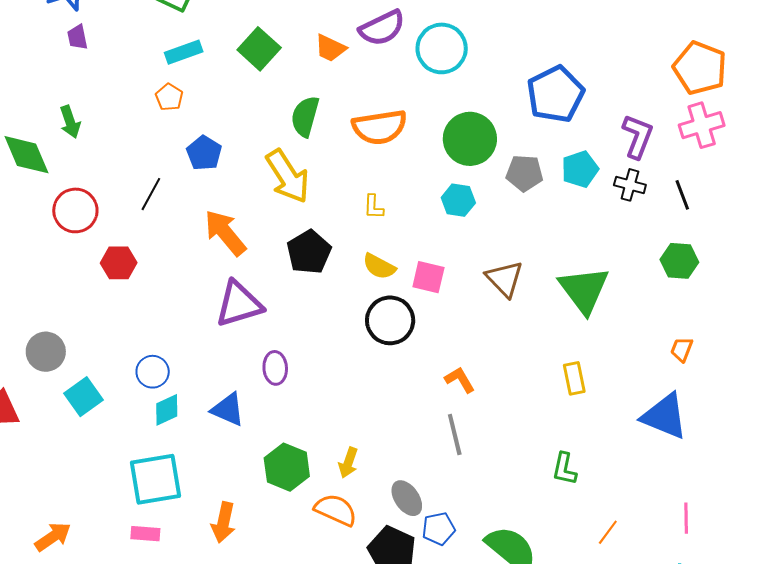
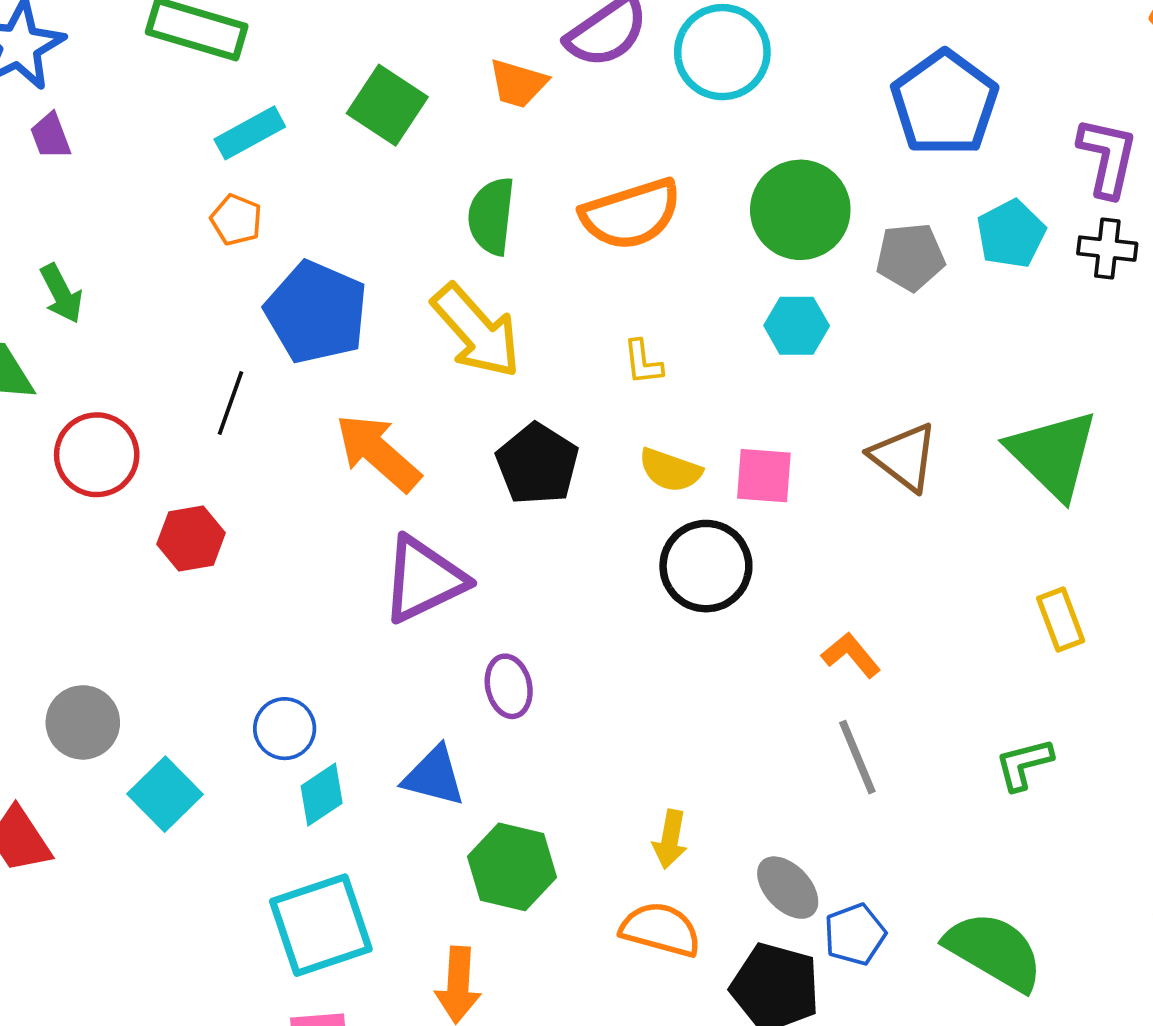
blue pentagon: (204, 153) -> (316, 312), size x1.6
green hexagon: (287, 467) -> (512, 867), moved
green L-shape: (564, 469) -> (1024, 764), moved, turned 72

